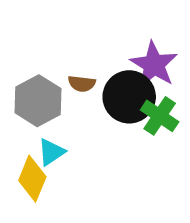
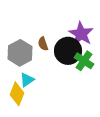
brown semicircle: (82, 84) -> (43, 44), turned 64

